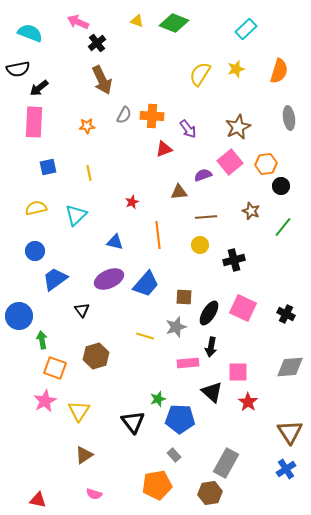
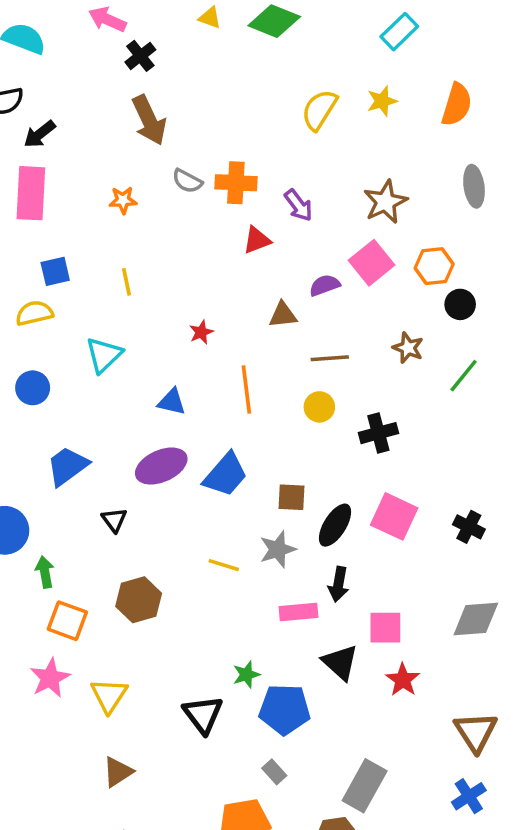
gray semicircle: (124, 115) -> (187, 181), turned 90
yellow semicircle: (36, 208) -> (34, 313), moved
blue circle: (35, 251) -> (33, 388), moved

